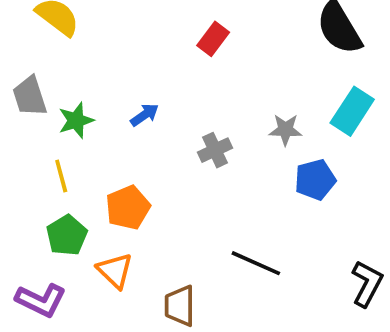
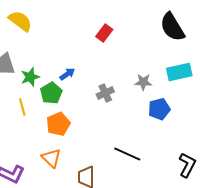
cyan rectangle: (352, 111) -> (179, 72), turned 45
green pentagon: (67, 235) -> (51, 93), moved

